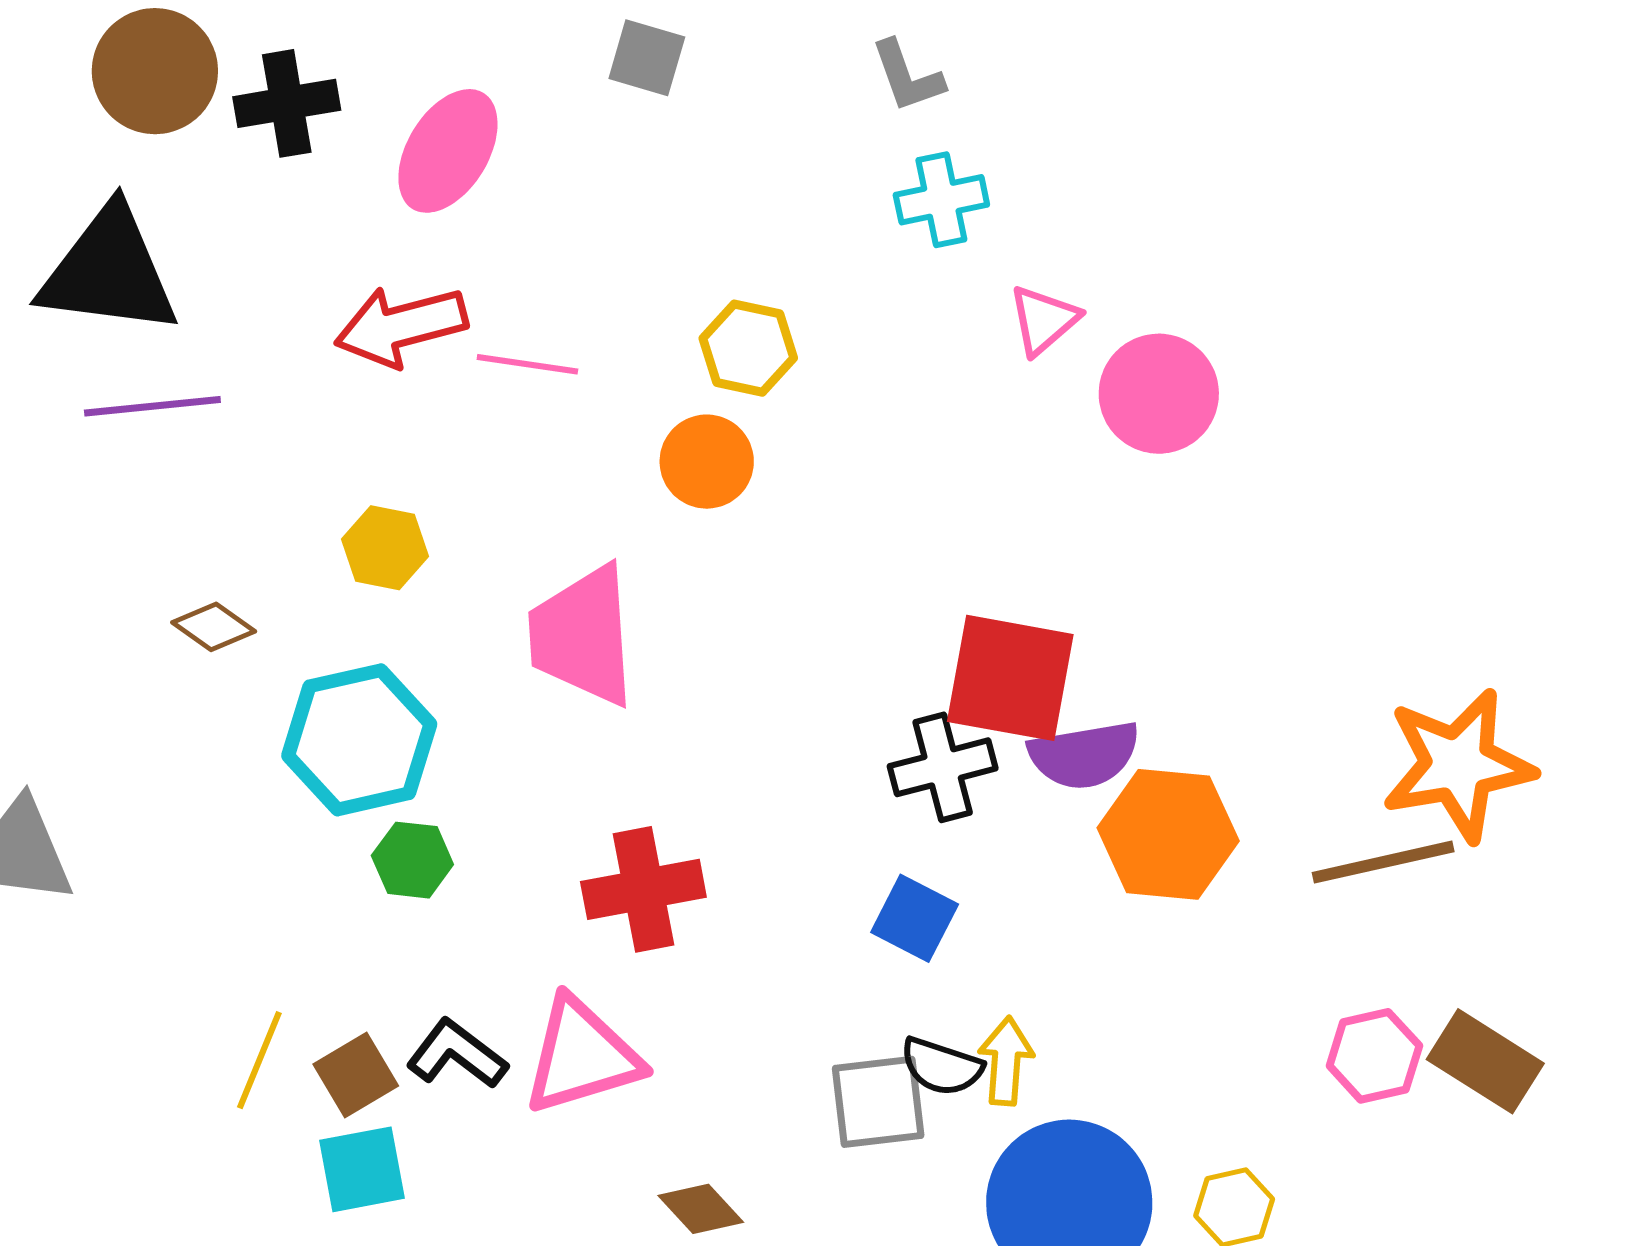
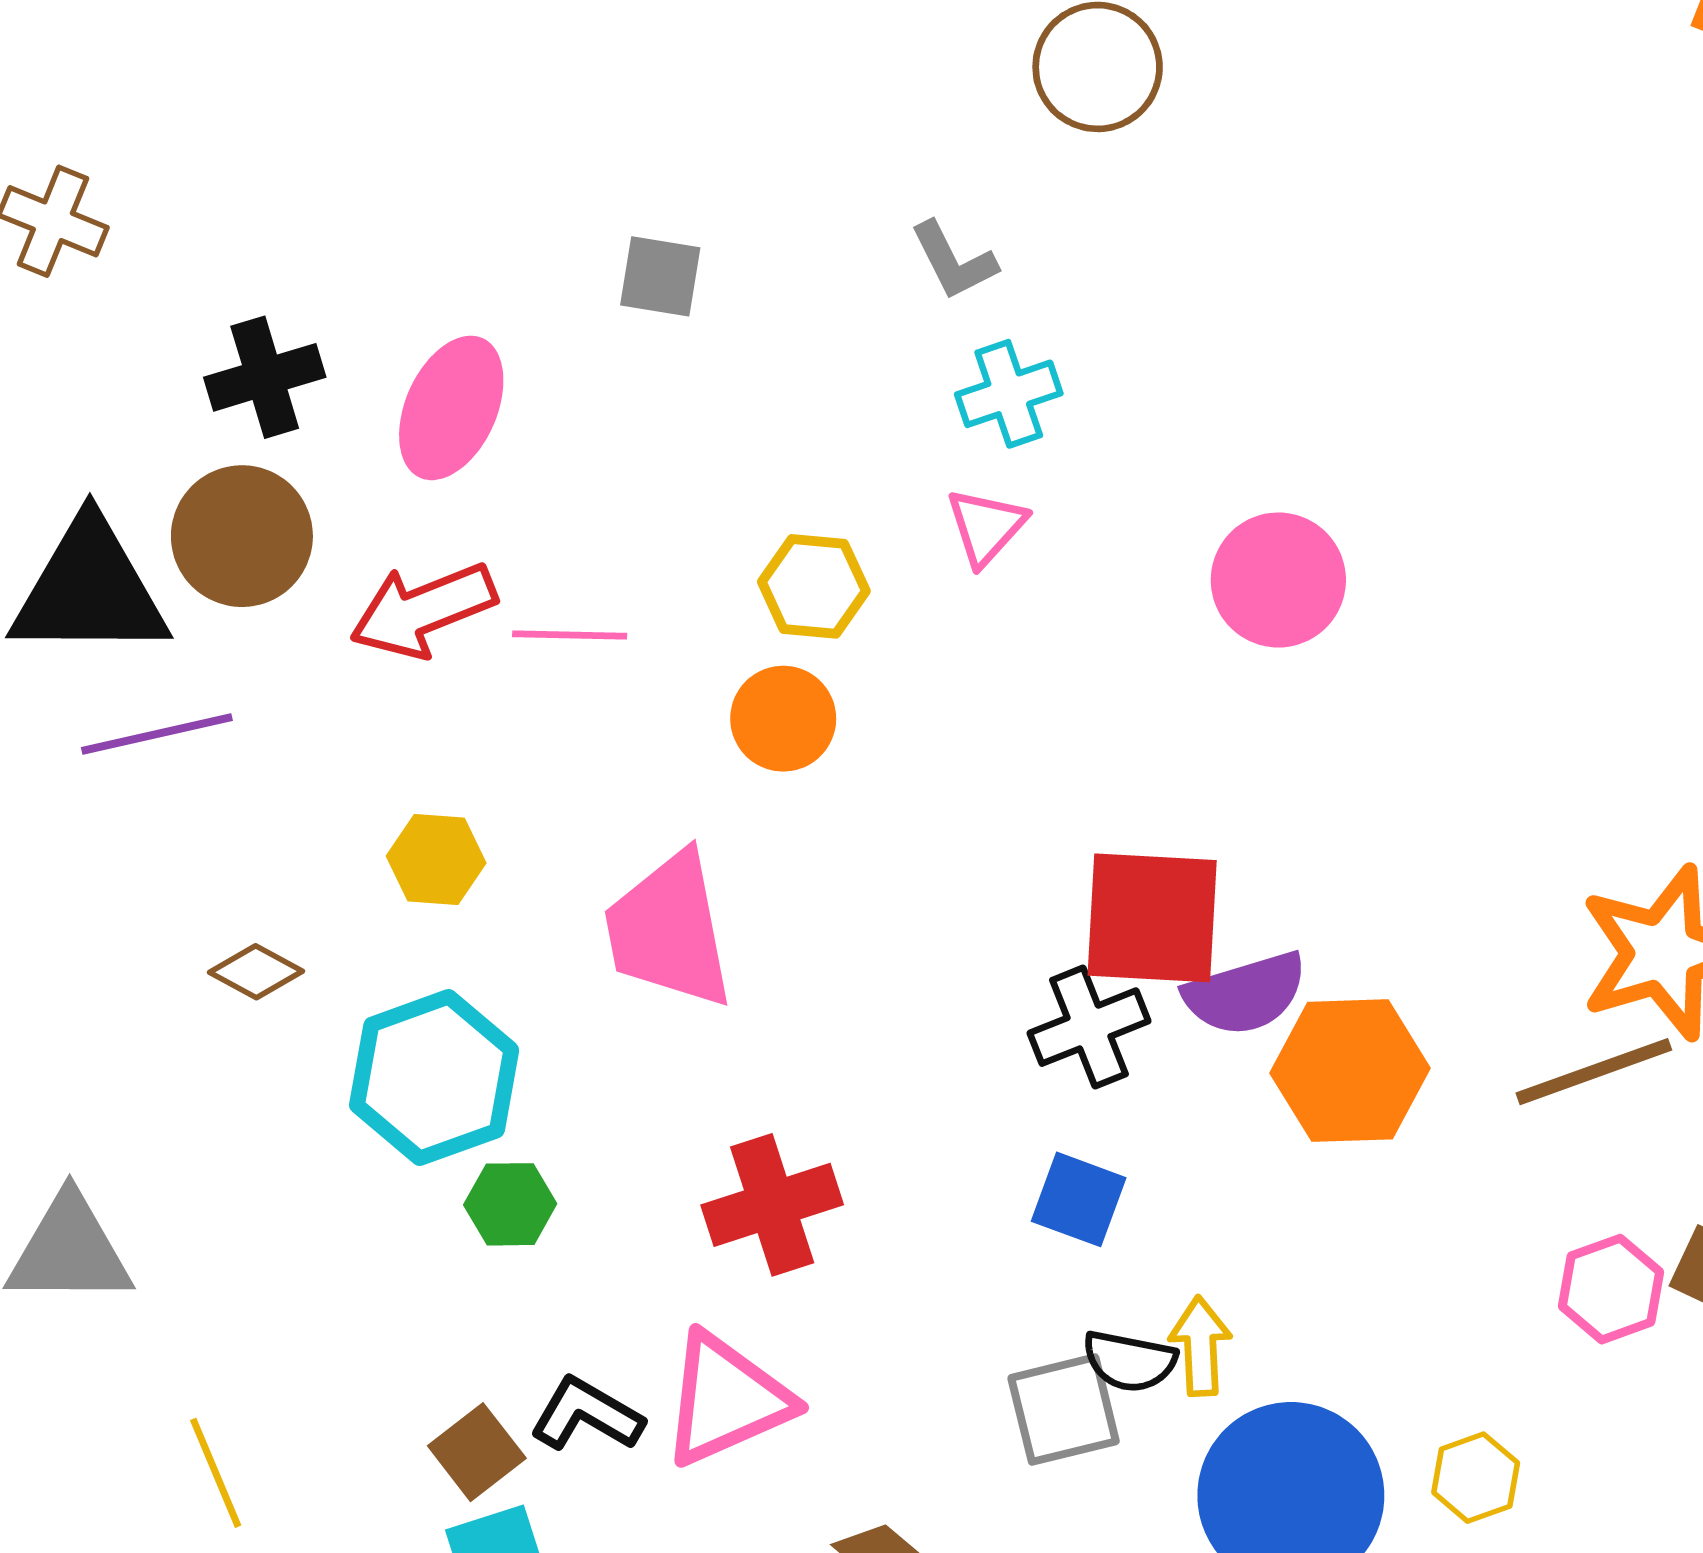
brown circle: (155, 71) -> (242, 536), moved
pink triangle: (1044, 320) -> (986, 527), moved
yellow line: (259, 1060) -> (216, 1473), moved, turned -38

